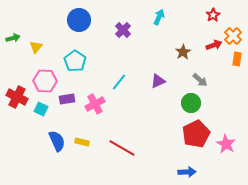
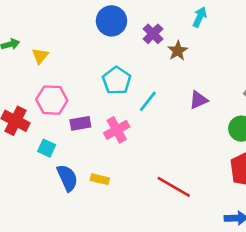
blue circle: (79, 20) -> (111, 21), moved
brown star: (183, 52) -> (178, 51), moved
cyan pentagon: (75, 61) -> (117, 81), moved
cyan square: (41, 109) -> (47, 148), moved
red line: (122, 148) -> (174, 187), moved

